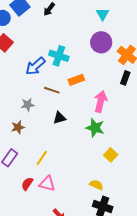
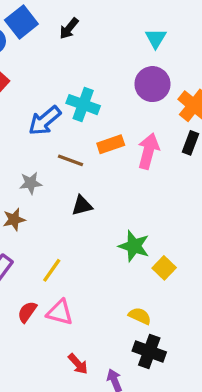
pink arrow: (101, 101) -> (148, 151), moved
green star: (95, 128) -> (134, 246), moved

